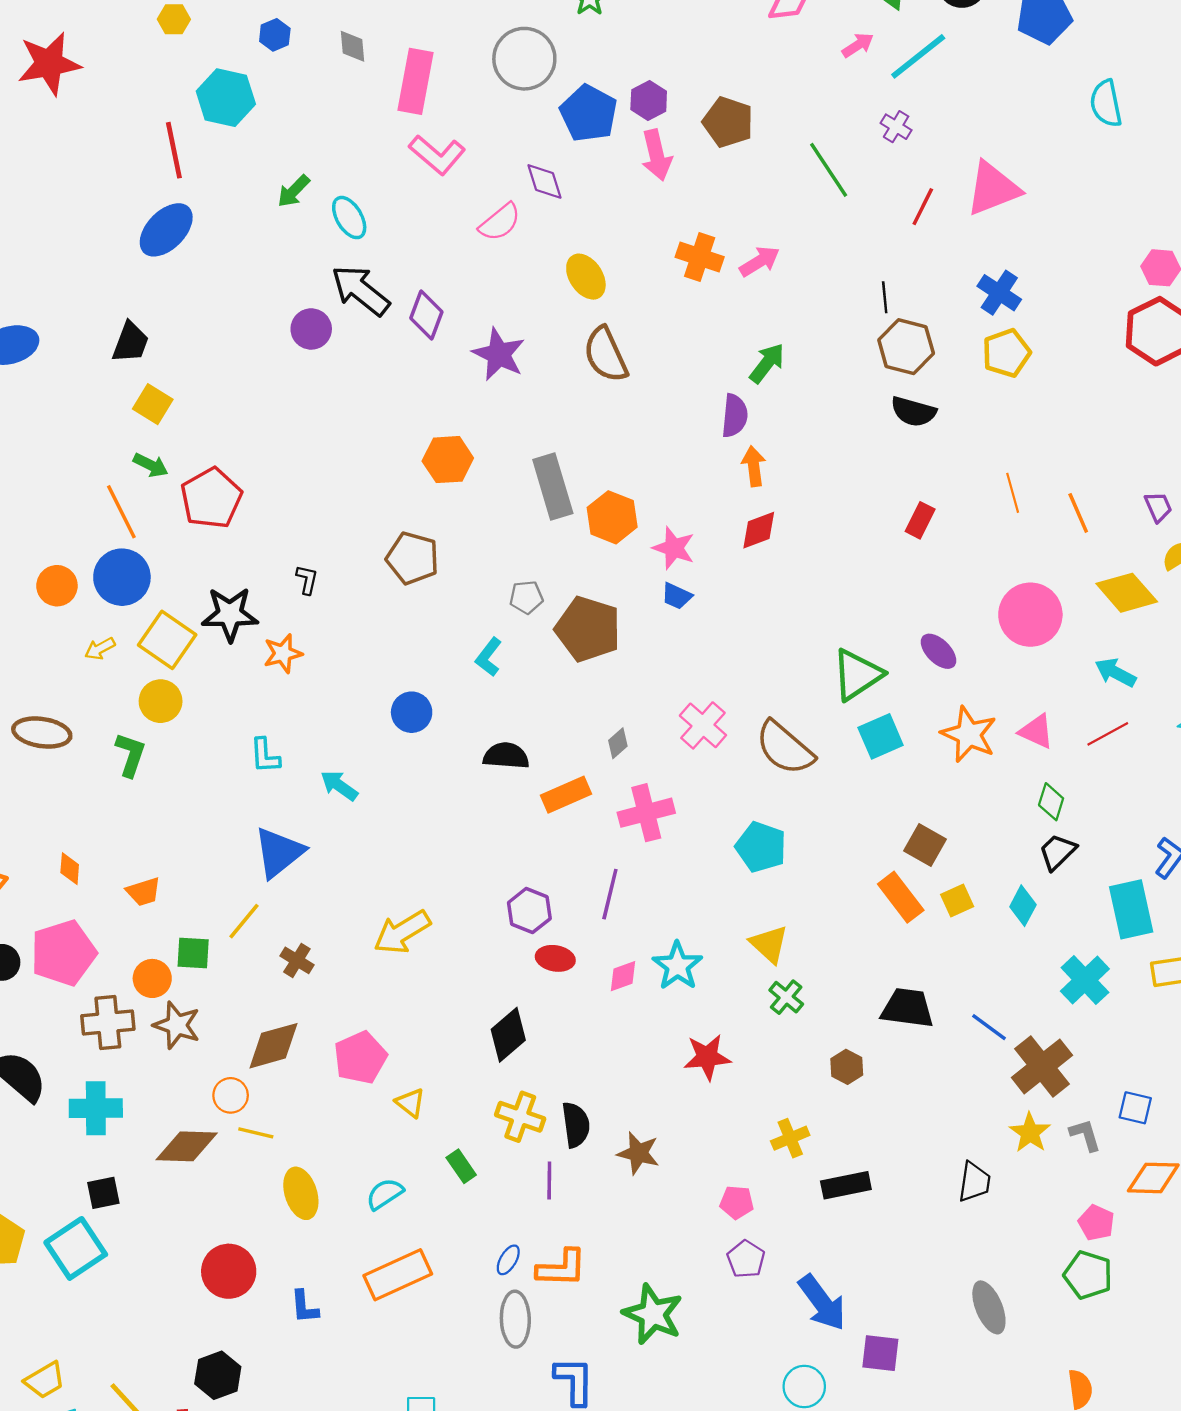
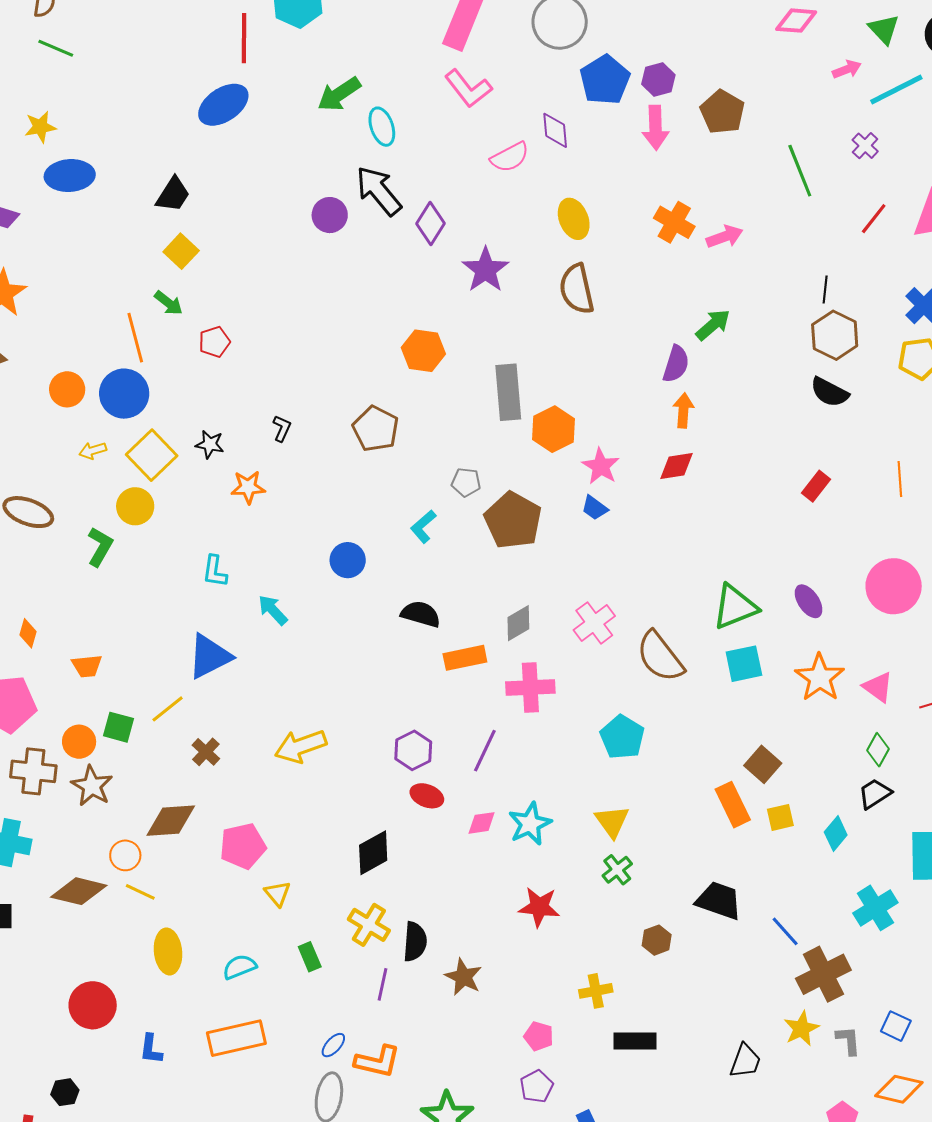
green arrow: (294, 191) -> (339, 94), size x1.4
red pentagon: (211, 498) -> (214, 342), size x0.6
black star: (230, 614) -> (210, 444), size x0.6
gray diamond: (618, 743) -> (518, 623), size x1.4
black hexagon: (218, 1375) -> (65, 1092), size x0.7

